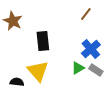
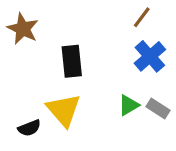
blue cross: (91, 49) -> (150, 56), moved
black semicircle: (17, 82) -> (29, 128), turned 152

